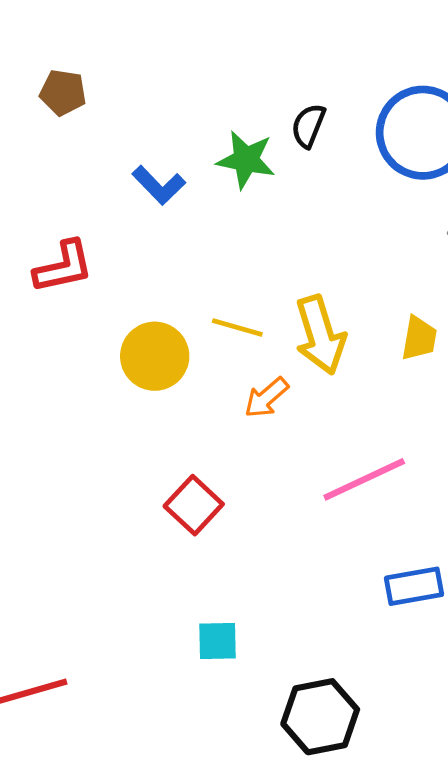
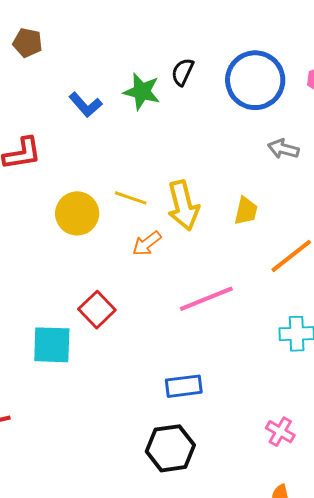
blue rectangle: (414, 586) -> (184, 386), moved
cyan square: (217, 641) -> (52, 345), moved, size x1.5

